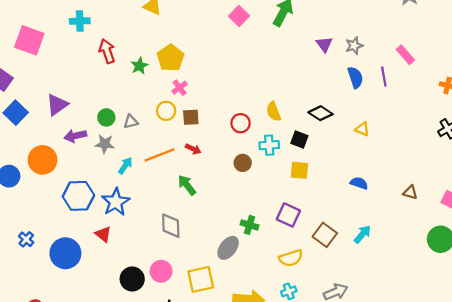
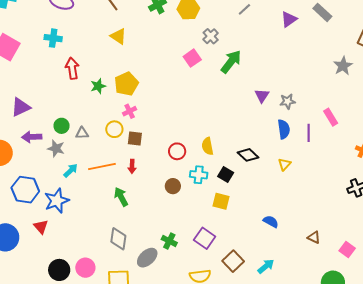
yellow triangle: (362, 129) -> (284, 164), moved, turned 40
red arrow: (193, 149) -> (132, 166), turned 56
gray diamond: (171, 226) -> (118, 239), moved

